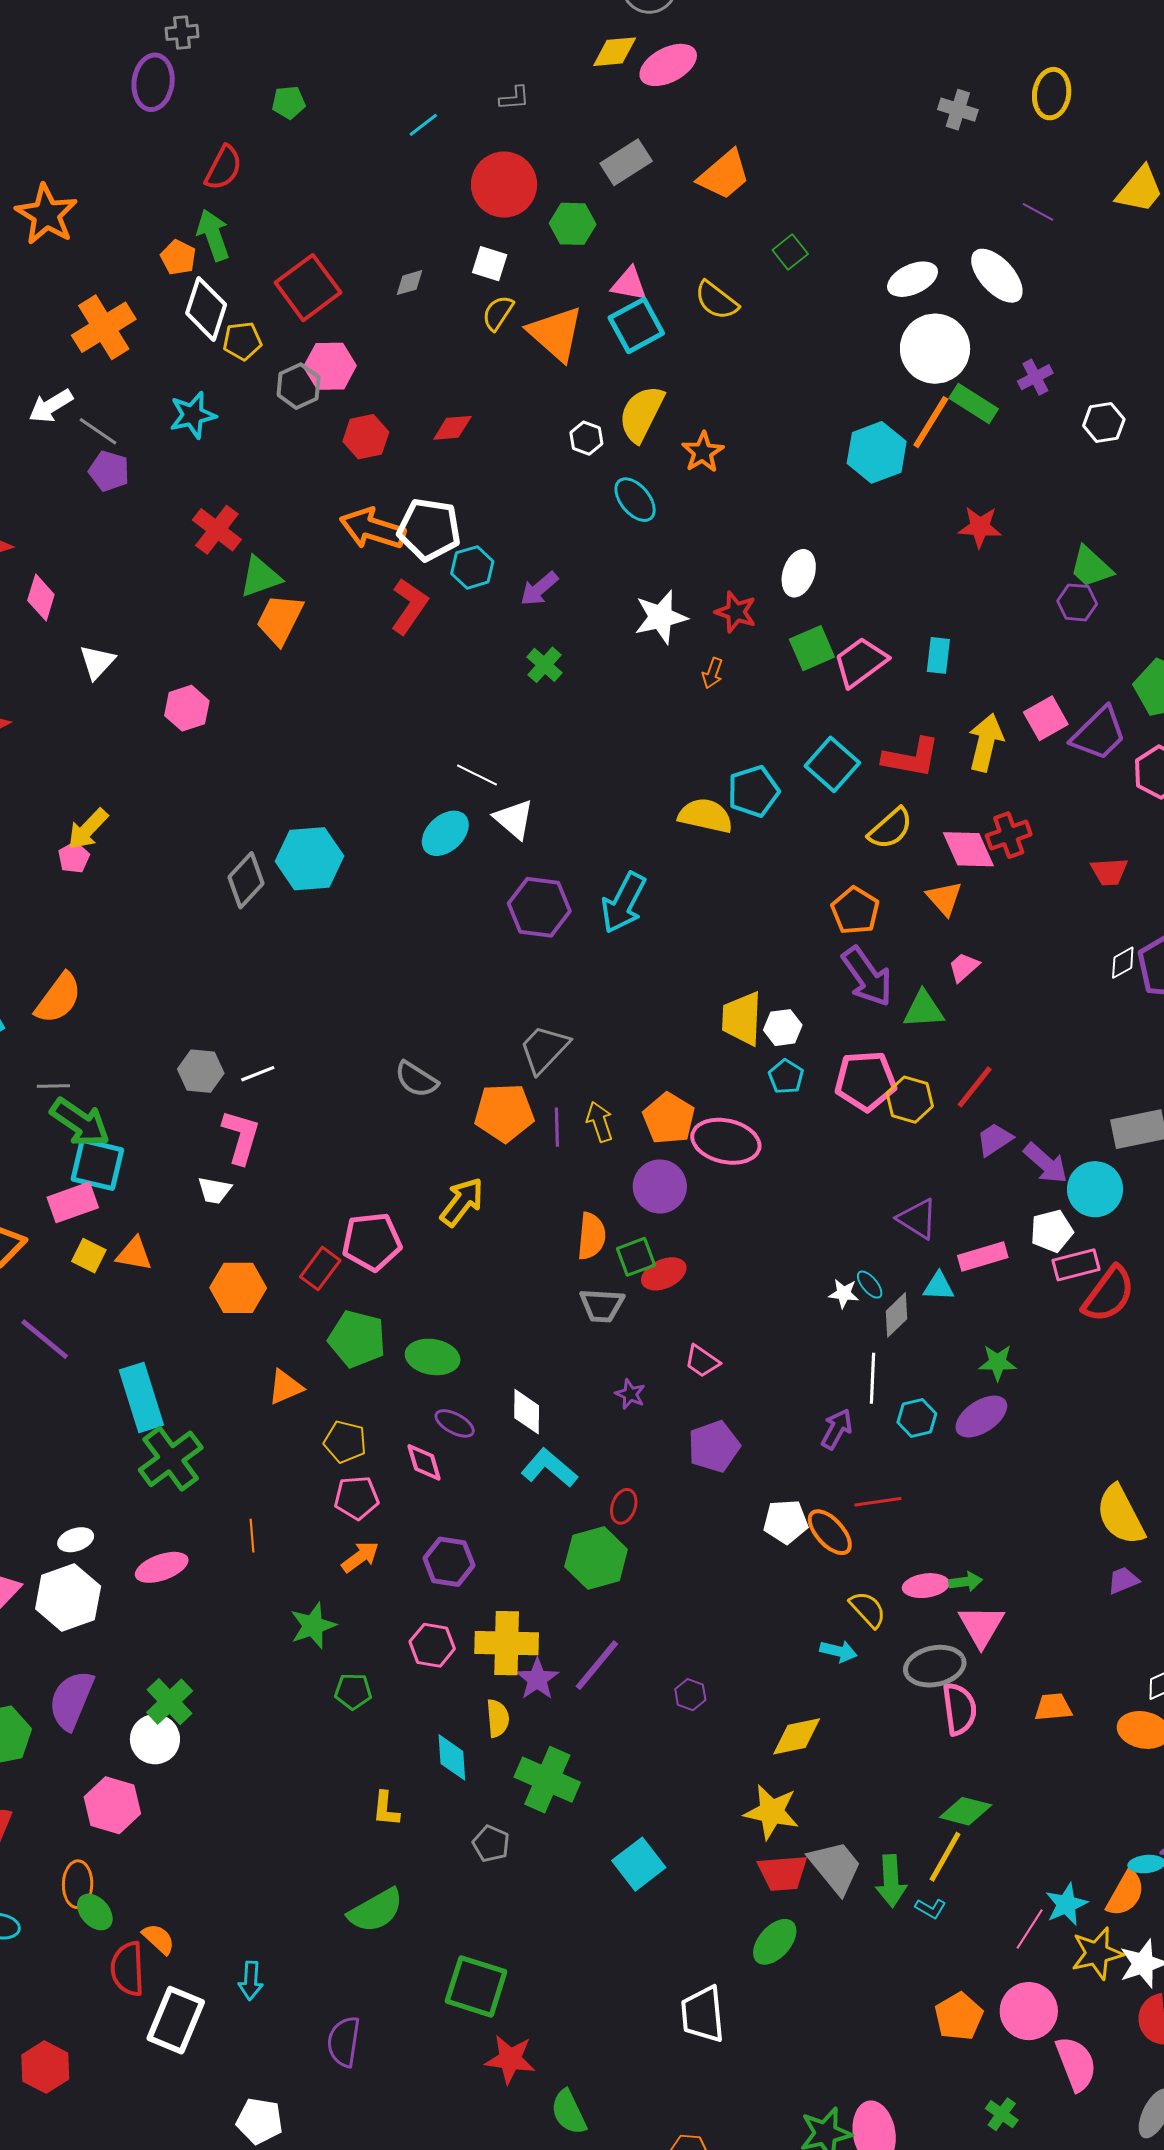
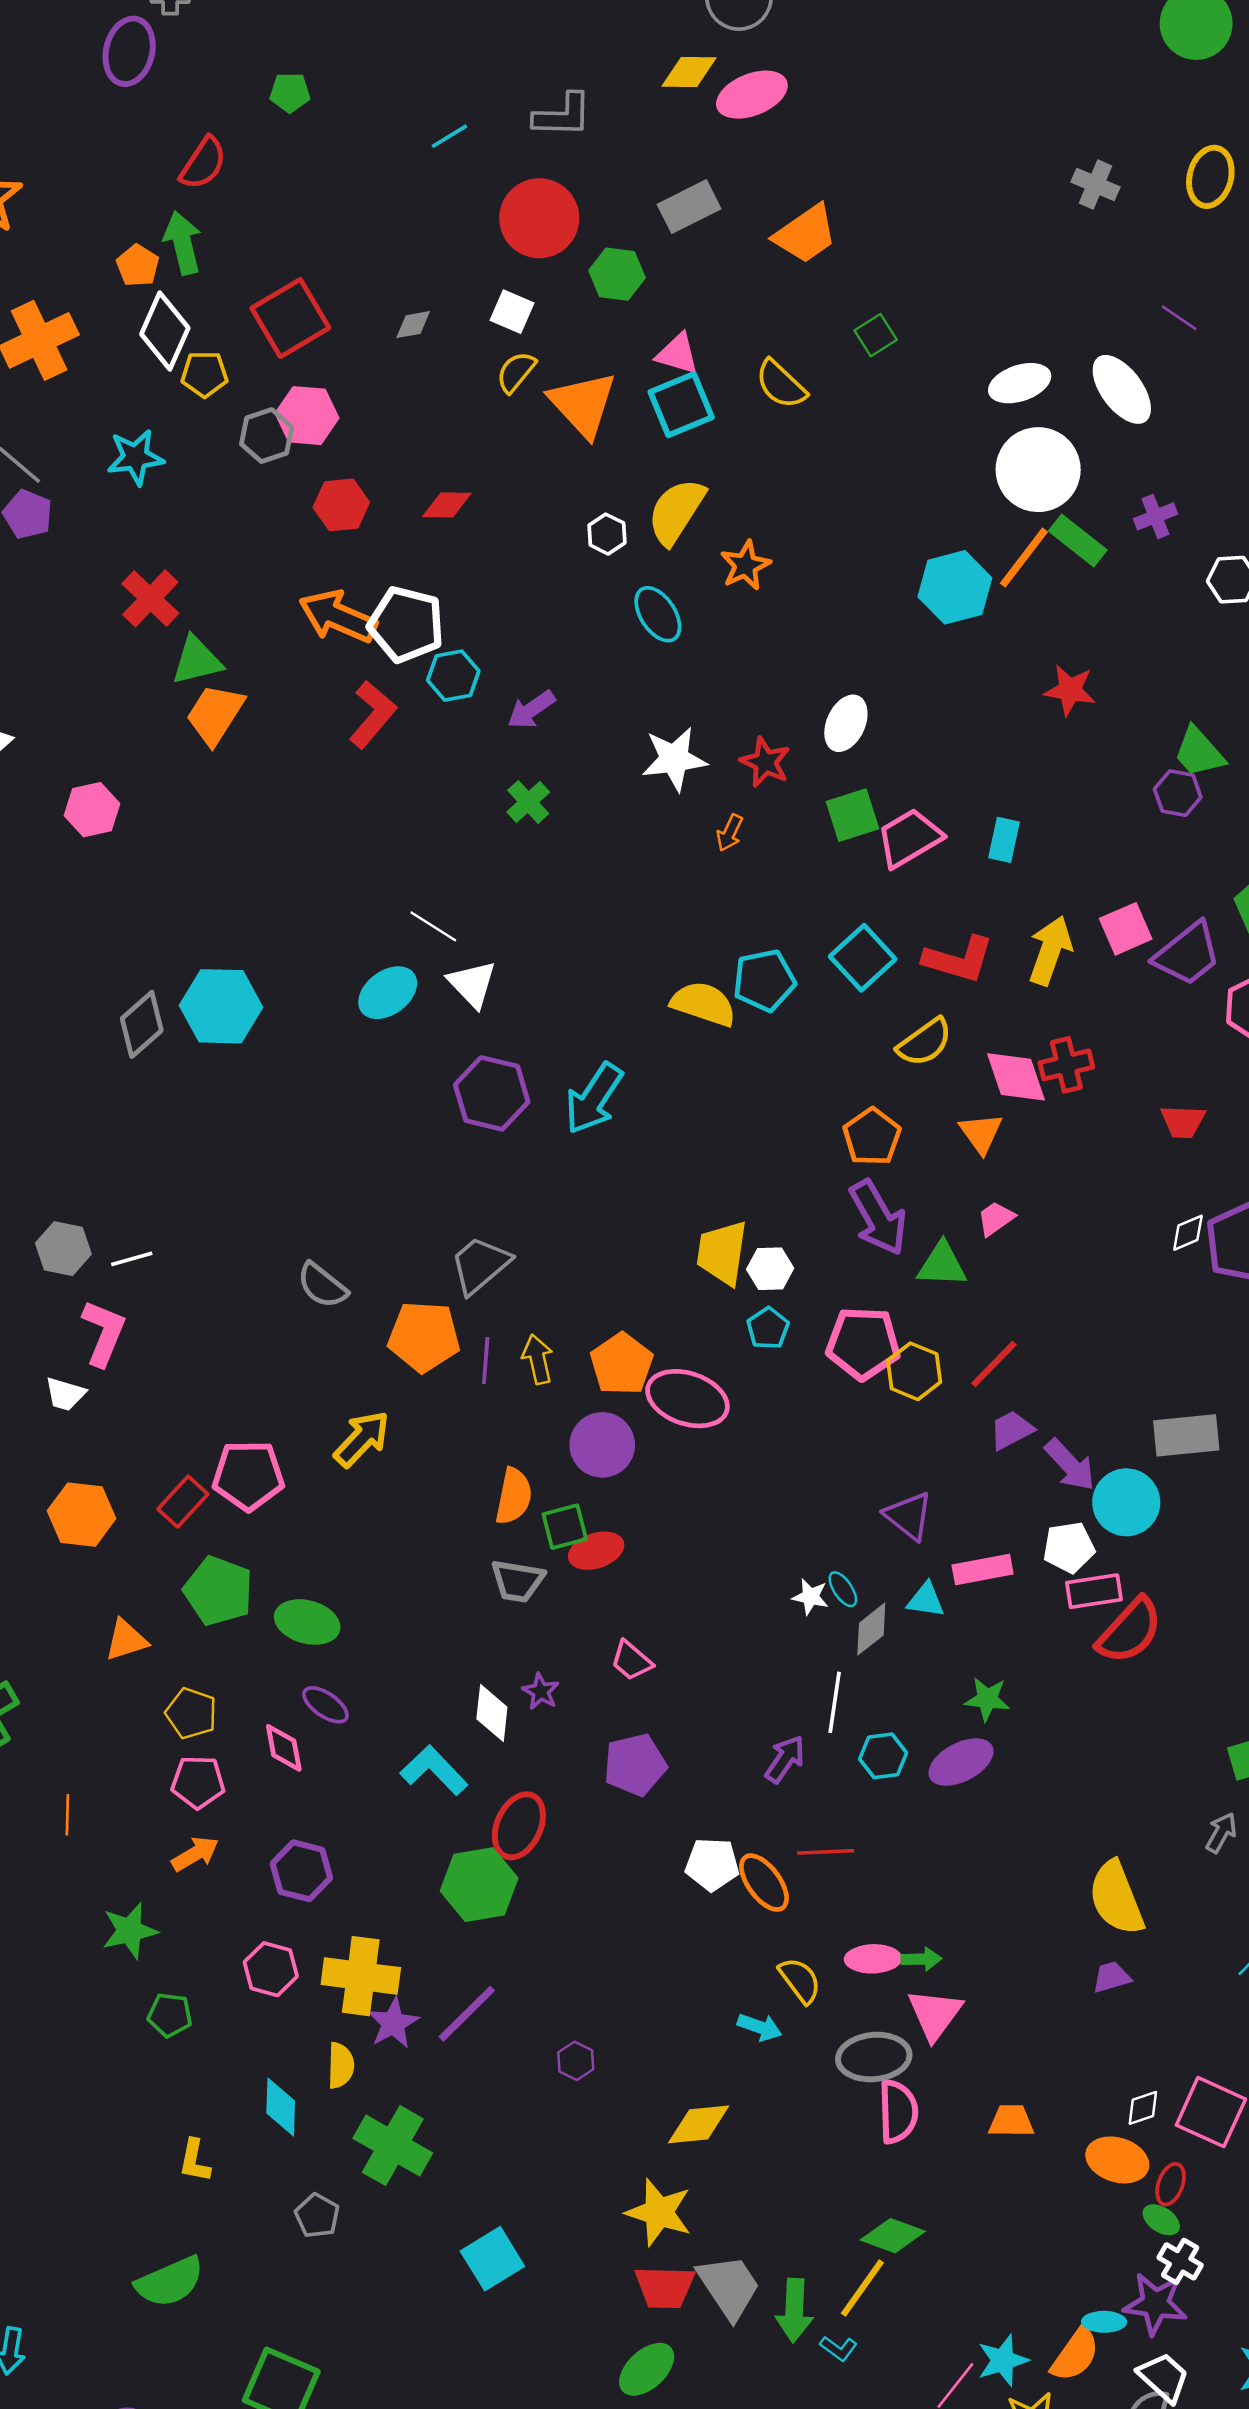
gray L-shape: (514, 98) -> (562, 115), size x1.6
white diamond: (527, 1412) -> (492, 1713), moved
red ellipse: (624, 1506) -> (519, 1826), size x1.6

